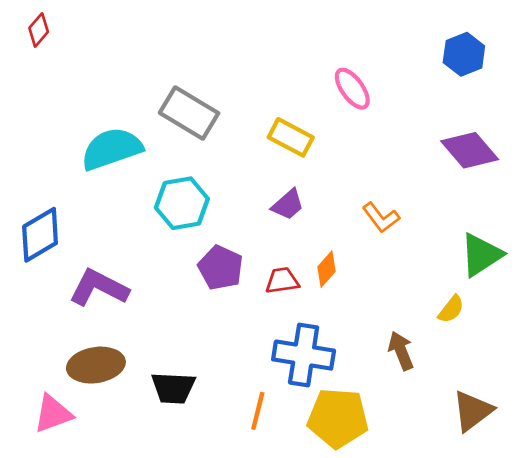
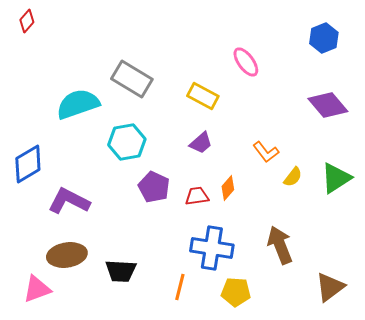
yellow semicircle: (451, 309) -> (293, 177), moved
brown arrow: (401, 351) -> (280, 245), size x1.4
yellow pentagon: (338, 418) -> (236, 292), size x0.7

